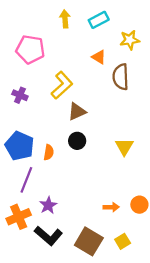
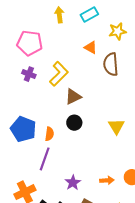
purple cross: (20, 95) -> (29, 74), moved
purple line: (26, 180) -> (45, 159), moved
purple star: (48, 205) -> (73, 183), moved

